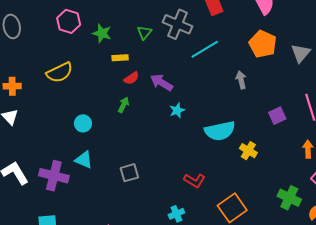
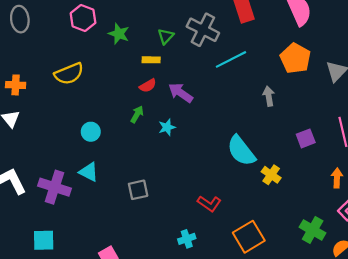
yellow rectangle: (120, 58) -> (151, 60), moved
cyan star: (177, 110) -> (167, 127), moved
cyan semicircle: (220, 131) -> (241, 151), turned 60

